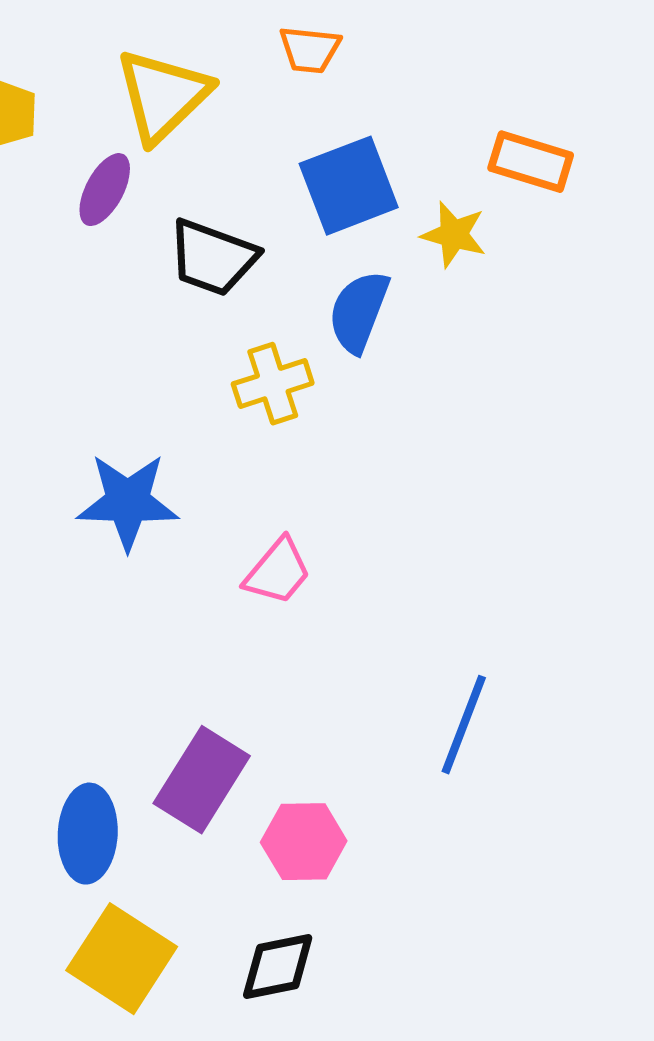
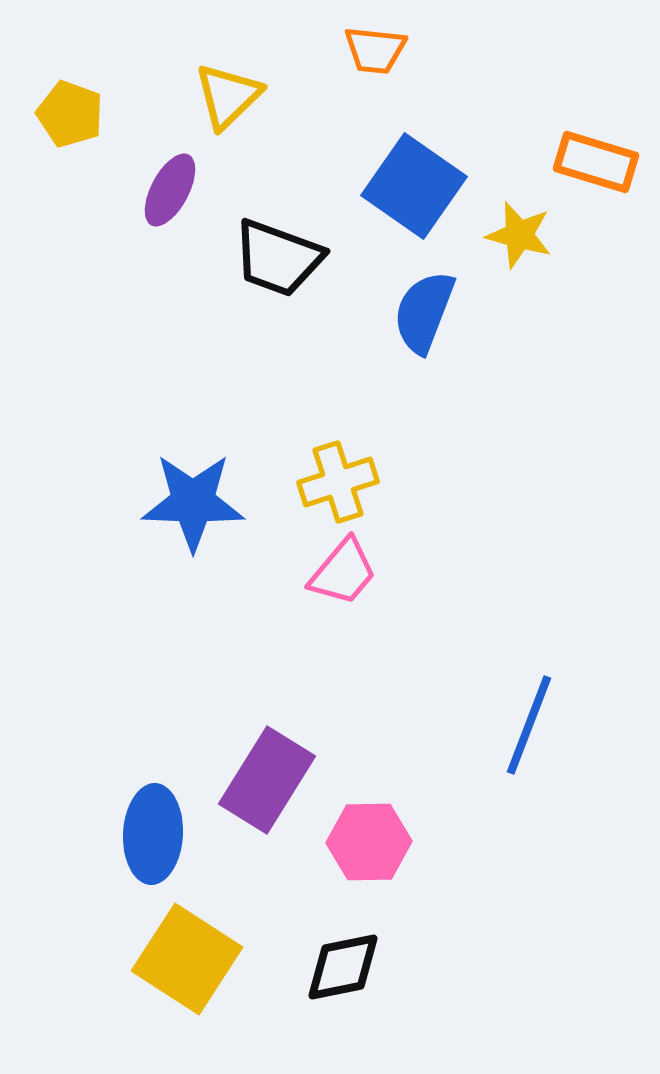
yellow triangle: (163, 96) -> (228, 96), size x0.7
blue square: (349, 186) -> (414, 186), turned -34
yellow cross: (273, 384) -> (338, 482), moved

